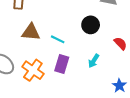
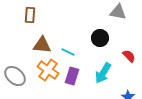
cyan arrow: (94, 61) -> (103, 73), size x1.5
orange cross: (33, 70) -> (48, 70), moved

